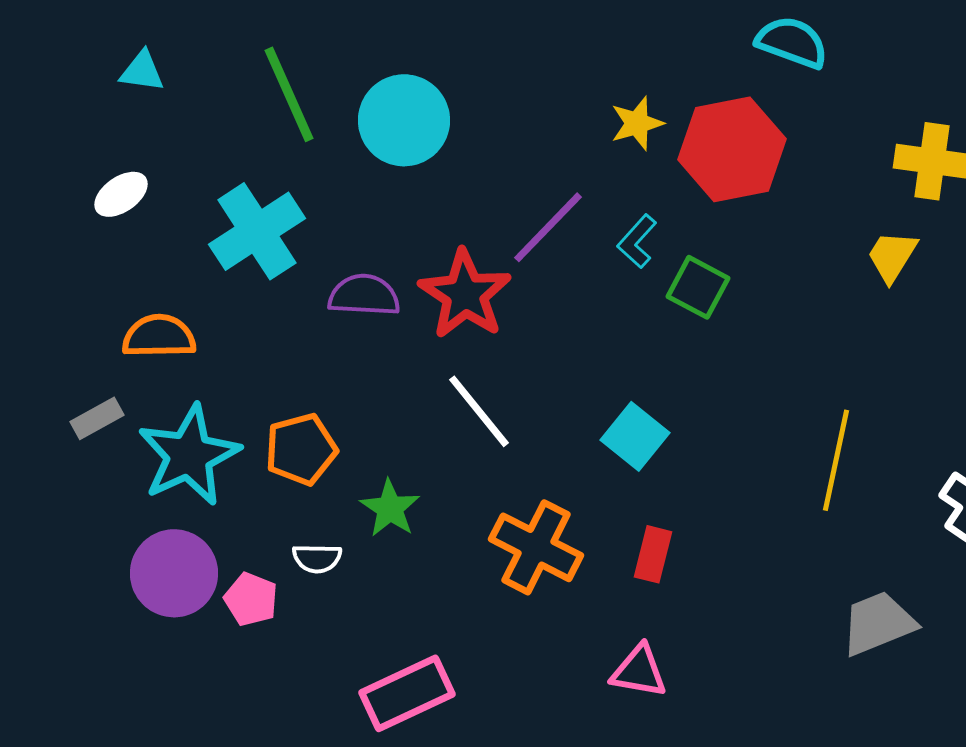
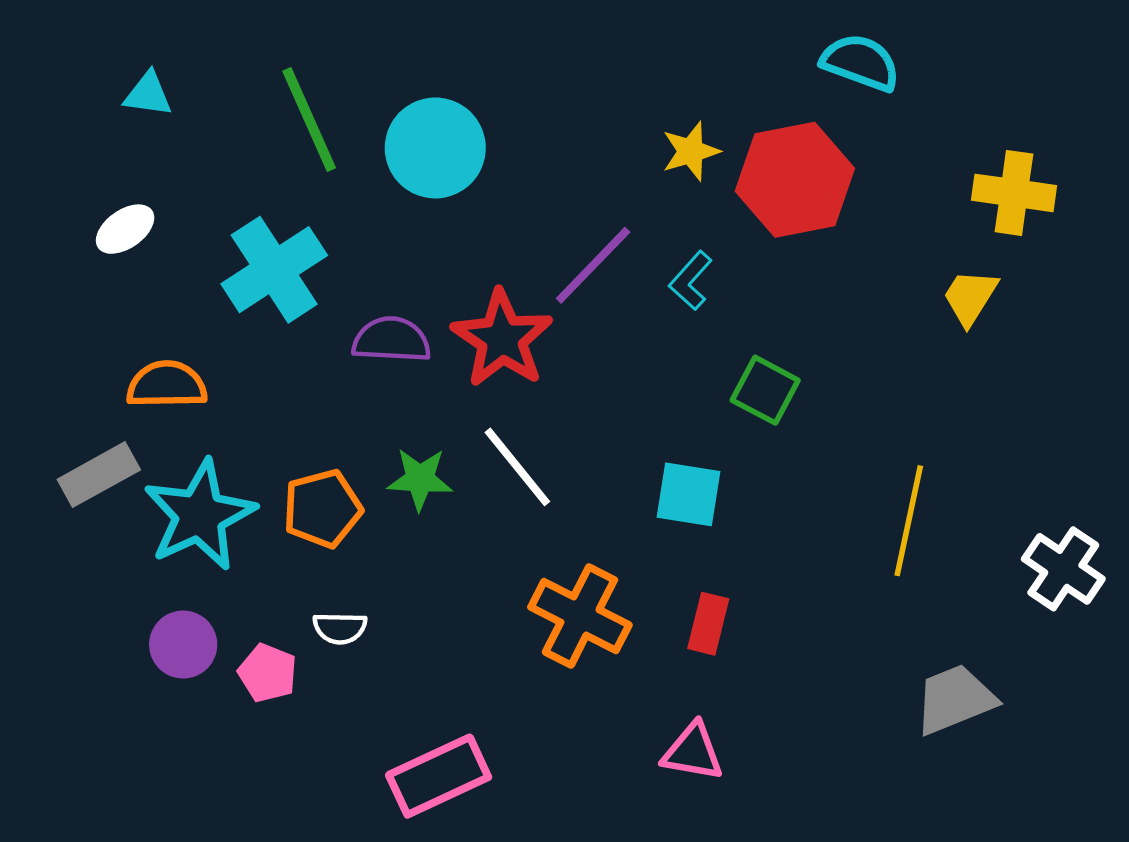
green square: (698, 287) -> (765, 390), moved
gray rectangle: (97, 418) -> (99, 475), size x1.4
cyan square: (635, 436) -> (688, 494), turned -30
green star: (390, 508) -> (420, 479), moved, turned -30
purple circle: (174, 573) -> (183, 645), size x0.7

